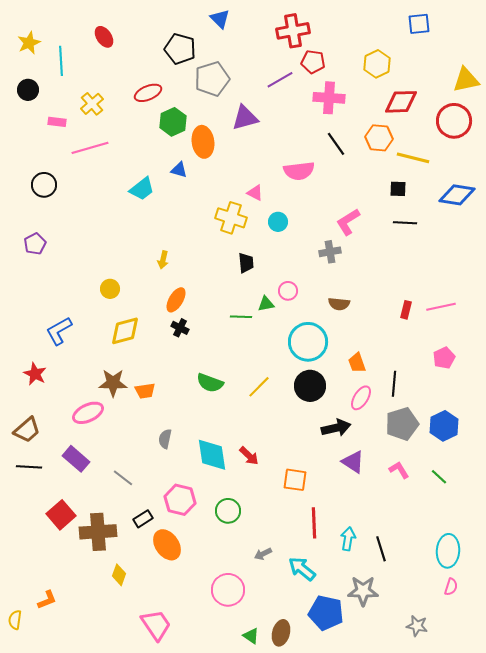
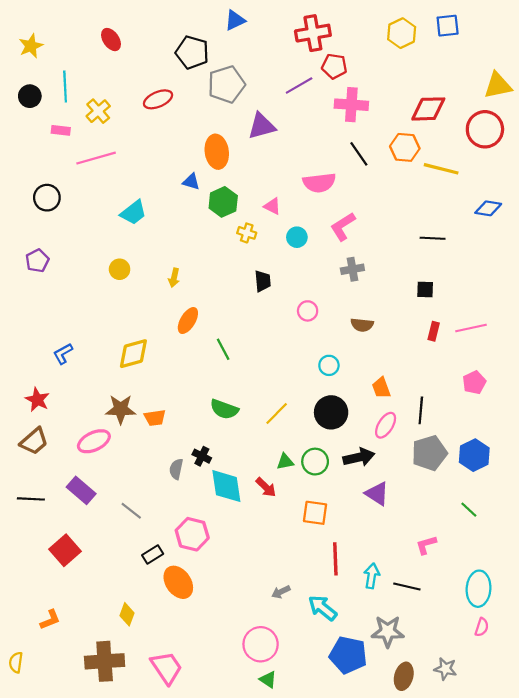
blue triangle: (220, 19) -> (235, 20), turned 50
cyan line: (61, 61) -> (65, 87), moved
yellow hexagon: (377, 64) -> (402, 33), moved
green hexagon: (173, 122) -> (223, 202), moved
cyan trapezoid: (142, 189) -> (133, 213), moved
black square: (398, 189) -> (425, 290), moved
blue diamond: (457, 195) -> (488, 208), size x0.7
yellow cross: (231, 218) -> (247, 233), size x0.6
pink L-shape: (348, 222) -> (343, 226), moved
yellow circle: (110, 289) -> (120, 269), moved
green triangle: (266, 304) -> (285, 462), moved
green line: (241, 317) -> (223, 349), moved, turned 60
black cross: (180, 328) -> (202, 456), moved
blue L-shape: (59, 331) -> (63, 354), size x0.7
cyan circle: (308, 342) -> (329, 365), size x0.5
brown trapezoid: (27, 430) -> (34, 441), moved
pink L-shape: (399, 470) -> (426, 545), moved, turned -75
green circle: (228, 511) -> (315, 462), moved
brown cross: (98, 532) -> (105, 661), moved
black line: (381, 549) -> (407, 587), turned -60
pink circle: (228, 590) -> (261, 644), moved
orange L-shape: (47, 600) -> (50, 620), moved
brown ellipse: (281, 633) -> (404, 676), moved

